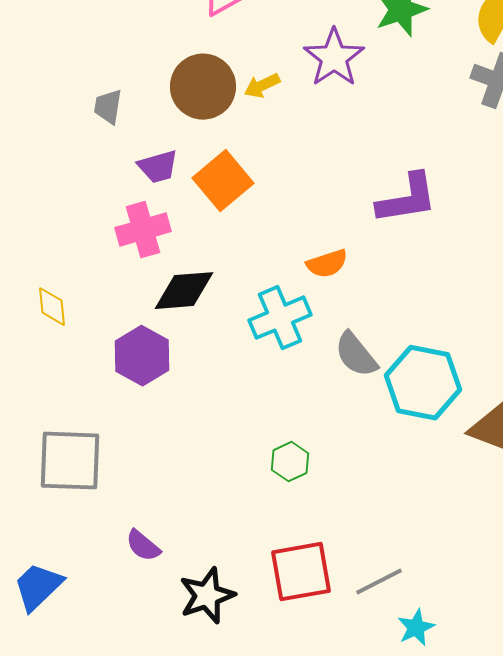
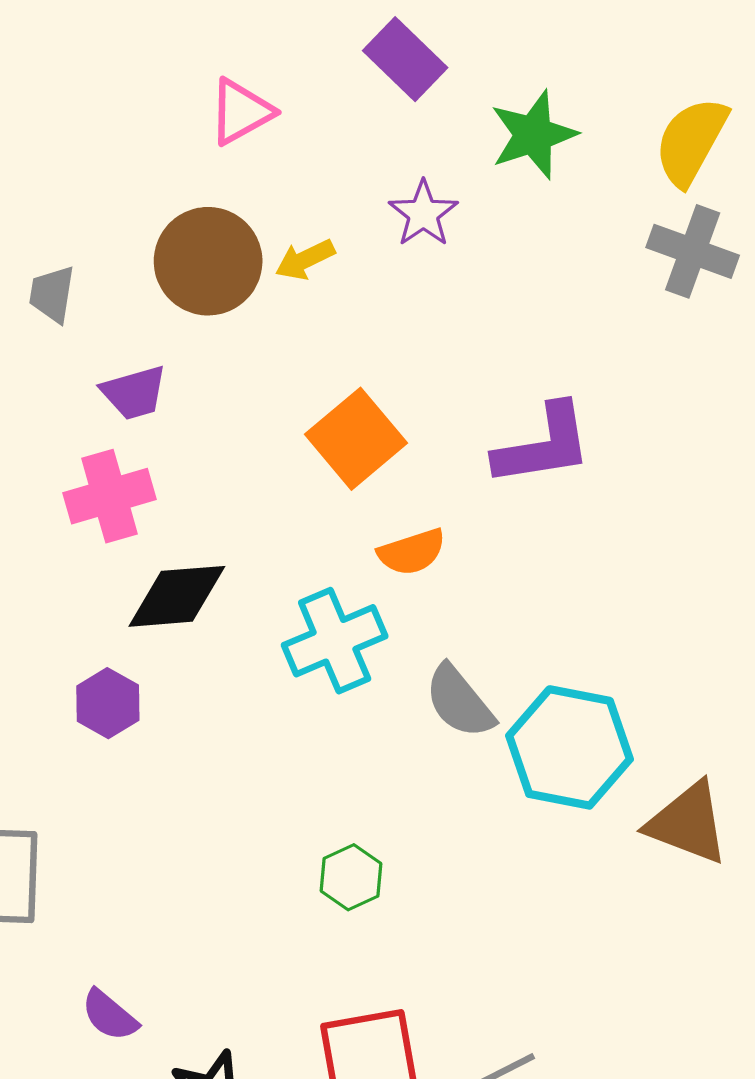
purple star: (334, 58) -> (423, 214), size x0.7
orange square: (223, 181) -> (356, 439), moved
purple hexagon: (142, 356) -> (108, 703), size x0.7

